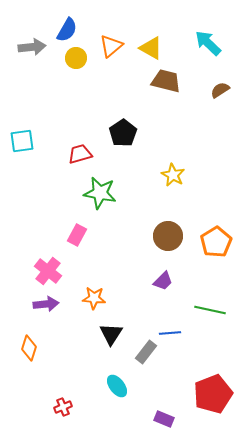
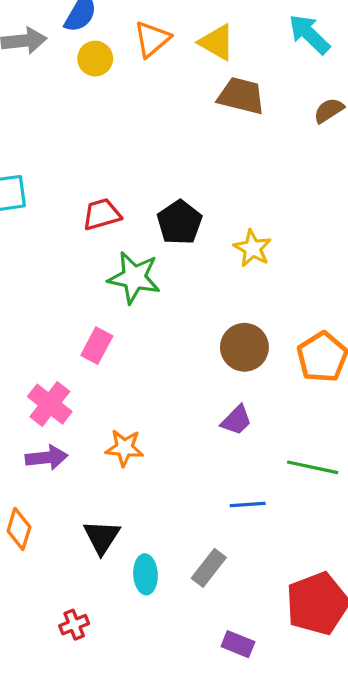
black pentagon: (123, 133) -> (180, 222), moved
black triangle: (111, 334) -> (102, 537), moved
gray rectangle: (146, 352) -> (209, 568), moved
cyan ellipse: (117, 386) -> (145, 574), moved, turned 35

